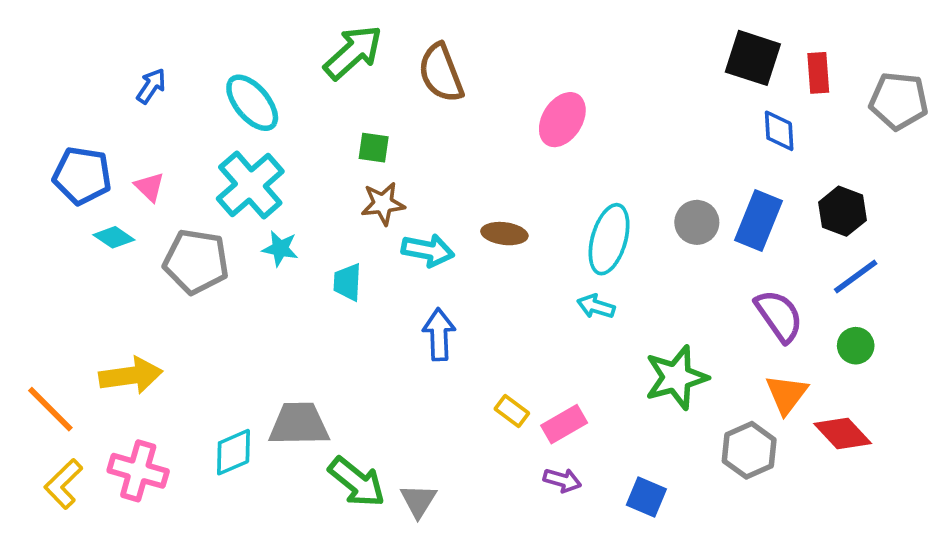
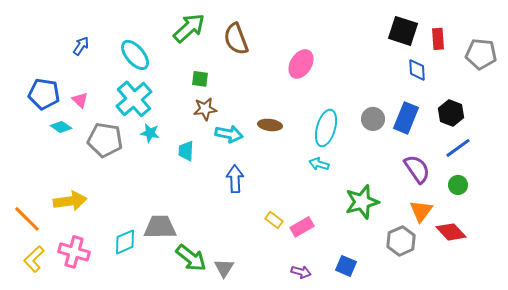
purple arrow: (562, 480) -> (301, 272), moved

